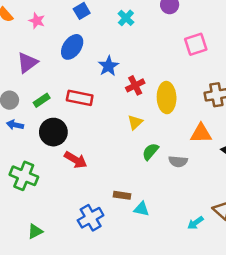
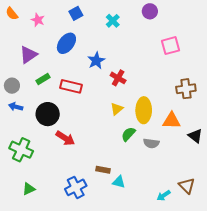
red cross: (135, 85) -> (118, 78), turned -35
yellow ellipse: (167, 98) -> (144, 110), moved
green rectangle: (42, 100) -> (43, 79), moved
green triangle: (35, 231) -> (29, 189), moved

